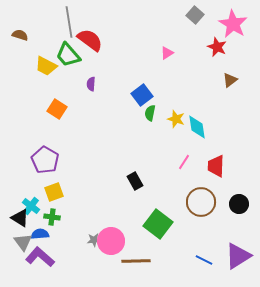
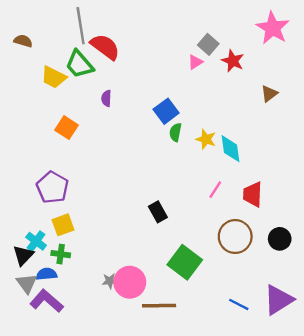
gray square: (195, 15) -> (208, 44), moved
red star: (217, 47) -> (233, 61), moved
black triangle: (20, 218) -> (23, 255), turned 42

